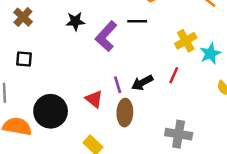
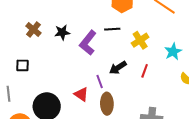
brown cross: (23, 17) -> (33, 29), moved
yellow cross: (186, 41) -> (140, 40), moved
black arrow: (142, 83) -> (118, 68), moved

